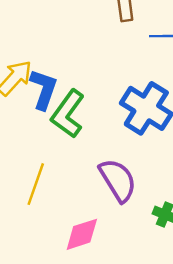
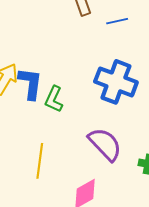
green L-shape: (68, 114) -> (54, 99), size x0.7

